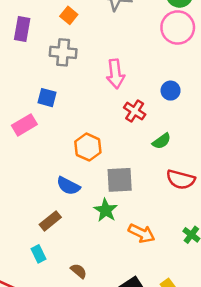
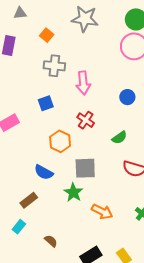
gray cross: (63, 52) -> (54, 66), moved
blue square: (47, 98) -> (46, 103), moved, turned -35
red cross: (135, 111) -> (86, 120), moved
cyan rectangle: (39, 254) -> (19, 227), turned 64

